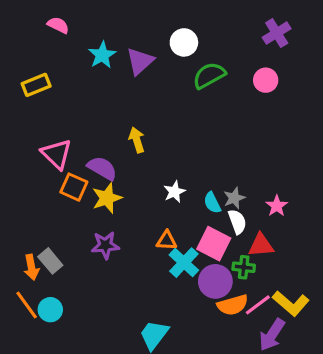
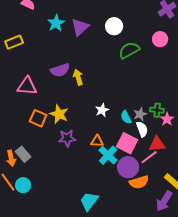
white circle: (184, 42) -> (114, 26), moved
green semicircle: (209, 75) -> (129, 50), moved
pink triangle: (57, 154) -> (27, 86), turned -40
purple semicircle: (102, 168) -> (60, 70), moved, turned 132
orange square: (74, 187) -> (38, 118), moved
yellow star: (107, 198) -> (59, 114), turned -30
purple star: (105, 245) -> (67, 138), moved
green cross: (244, 267) -> (157, 110), moved
pink line: (258, 305) -> (149, 157), moved

